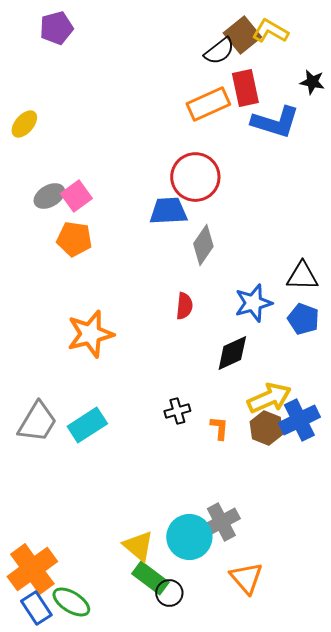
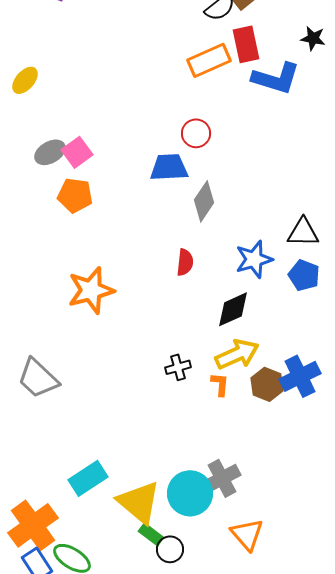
red circle: (195, 177) -> (196, 133), size x0.6
yellow arrow: (269, 398) -> (237, 354), moved
gray trapezoid: (37, 422) -> (38, 378), turned 102
cyan rectangle: (87, 425) -> (88, 478), moved
yellow triangle: (138, 546) -> (139, 502), size x1.4
green rectangle: (150, 578) -> (151, 534), size x0.7

